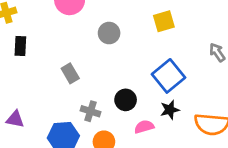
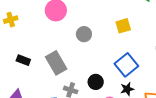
black rectangle: (20, 46) -> (23, 60), moved, turned -72
gray rectangle: (70, 73) -> (56, 63), size x1.6

